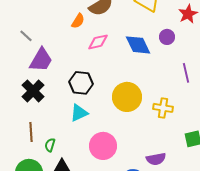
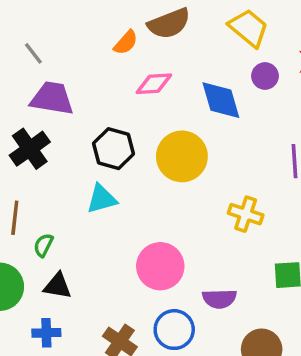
purple circle: (167, 37) -> (265, 76), moved
purple trapezoid: (41, 60) -> (52, 98), turned -120
yellow circle: (127, 97) -> (182, 156), moved
pink circle: (103, 146) -> (160, 266), moved

